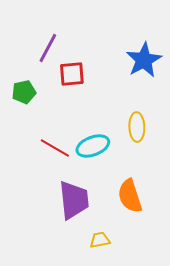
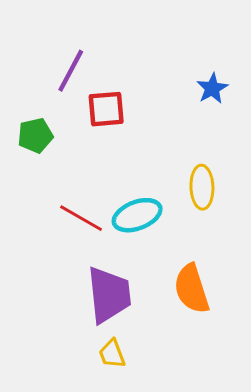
blue star: (144, 60) -> (212, 88), size x0.6
yellow trapezoid: (100, 240) -> (112, 354), moved, turned -100

